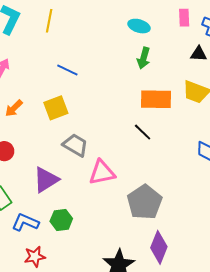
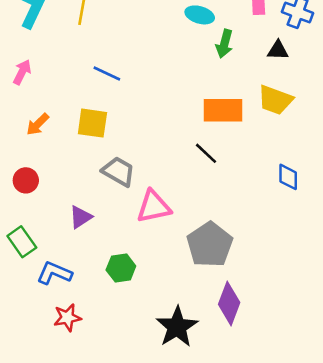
green arrow: (144, 58) -> (224, 44), moved
yellow square: (56, 108) -> (92, 123), turned 30
purple triangle: (46, 180) -> (81, 217), size x0.7
green hexagon: (61, 220) -> (121, 268), moved

